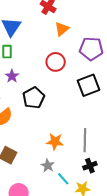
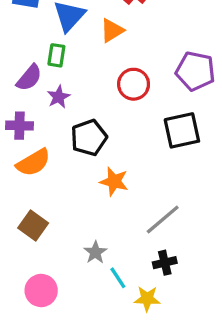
orange triangle: (62, 29) -> (112, 30), moved
gray line: (85, 140) -> (163, 219), turned 40
orange star: (55, 142) -> (114, 181), moved

